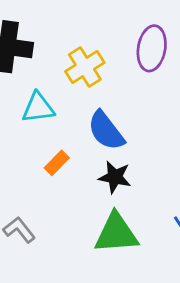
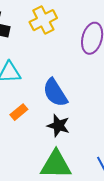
yellow cross: (85, 67) -> (43, 20), moved

